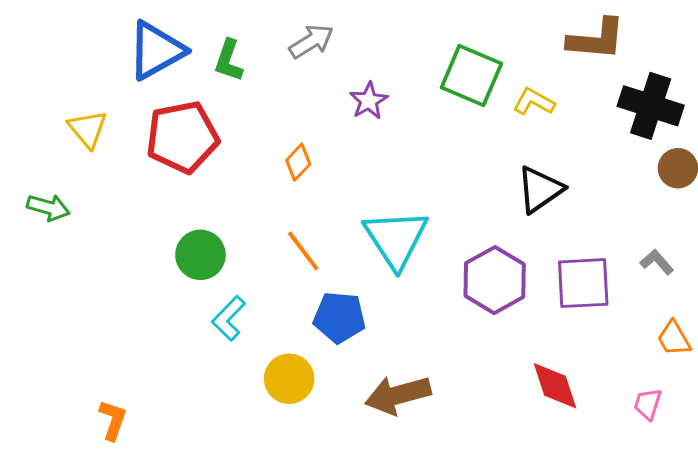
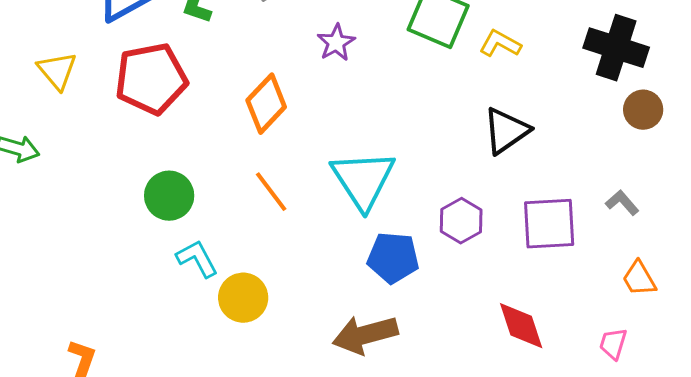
orange diamond: (298, 162) -> (266, 104), size x1.6
purple hexagon: (495, 280) -> (461, 221), size x0.7
blue pentagon: (339, 317) -> (393, 258), moved
cyan L-shape: (229, 318) -> (197, 259), turned 108
yellow circle: (289, 379) -> (243, 298), moved

